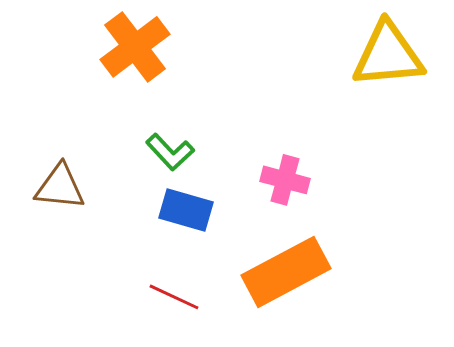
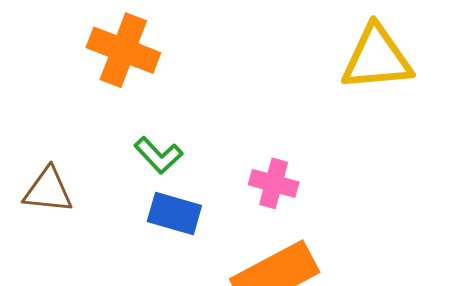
orange cross: (135, 47) -> (123, 50), turned -32

